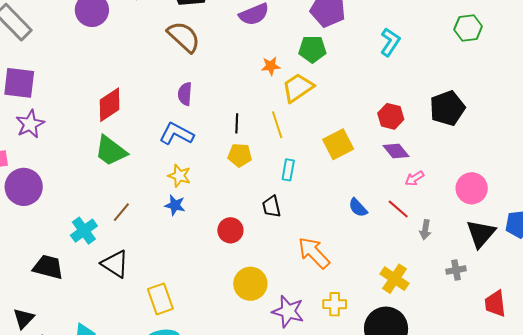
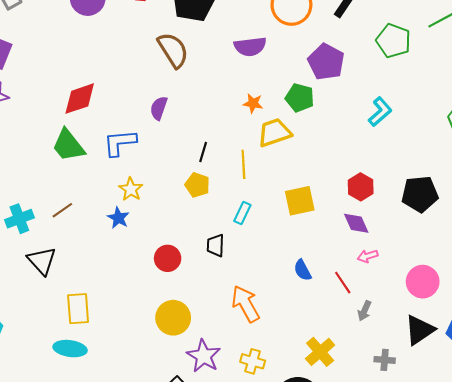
blue L-shape: (176, 134) -> (120, 143), moved, turned -48

